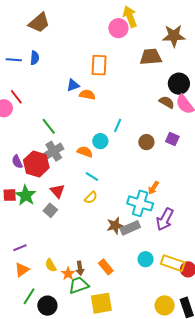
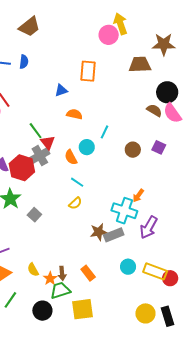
orange semicircle: (87, 95) -> (74, 114), moved
orange semicircle: (85, 152) -> (71, 157), turned -140
red triangle: (57, 191) -> (48, 143), moved
black circle: (47, 306) -> (42, 311), moved

